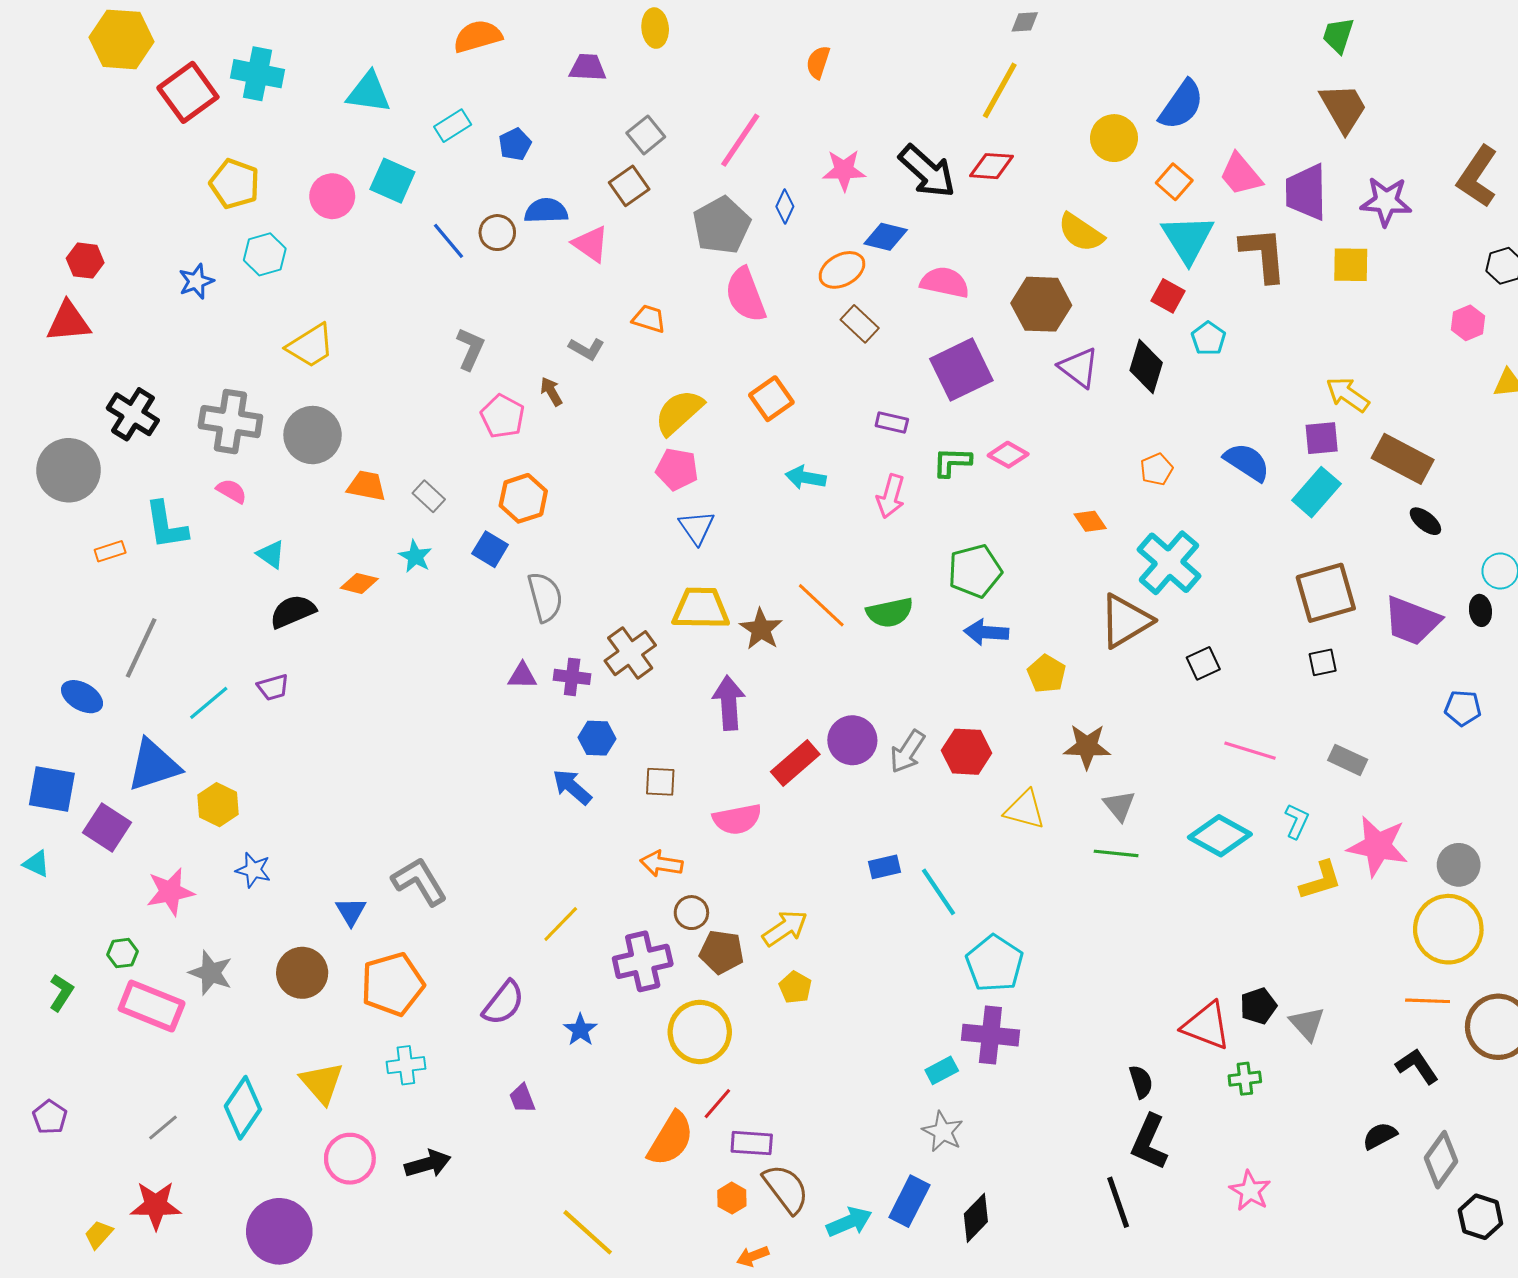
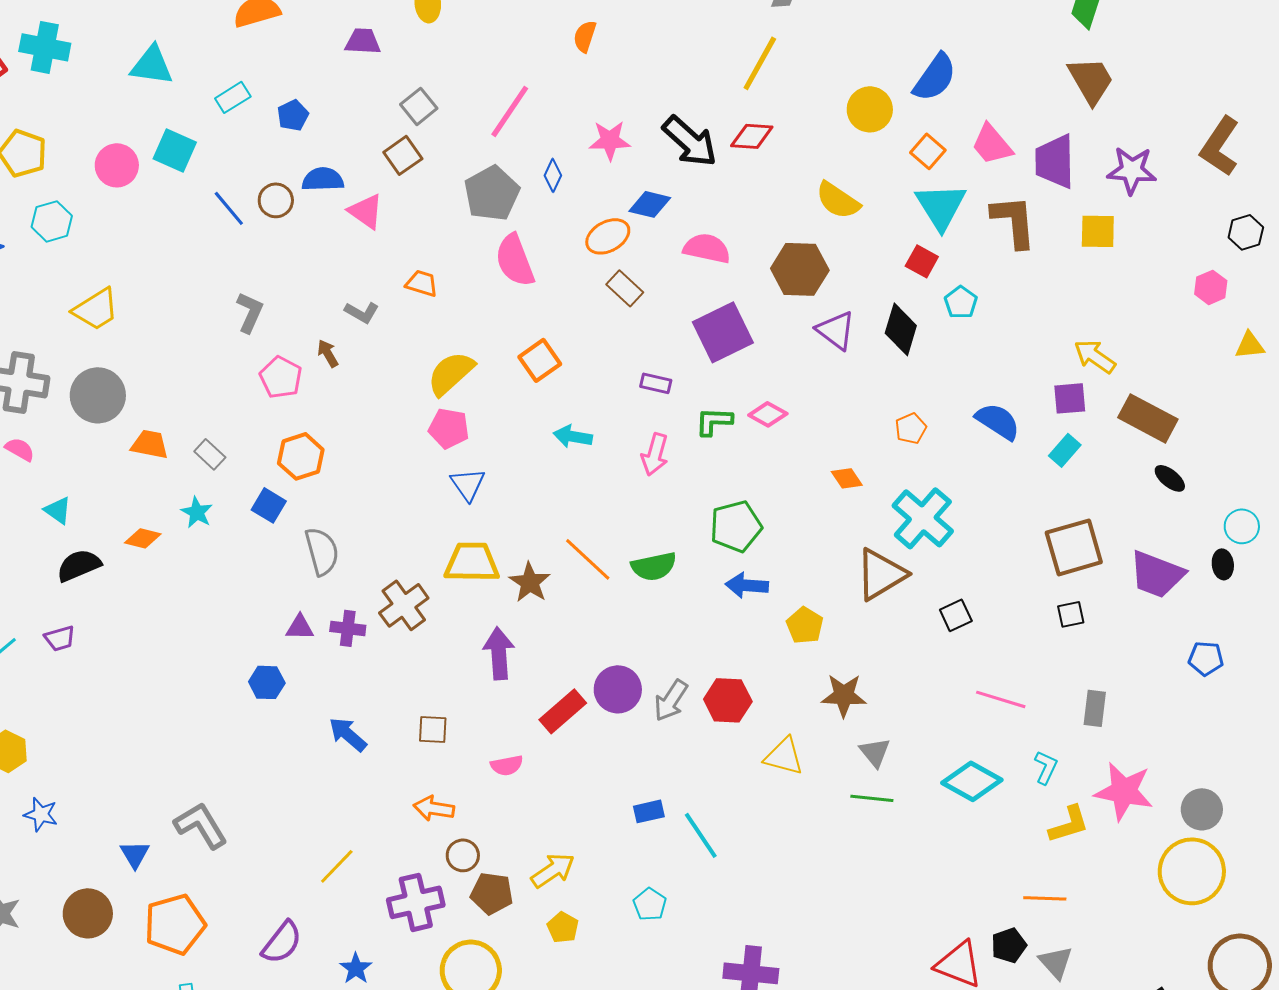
cyan rectangle: (1316, 492) -> (1065, 450), size x0.7
blue hexagon: (597, 738) -> (267, 682), moved
gray rectangle: (1348, 760) -> (1095, 708), turned 72
pink semicircle: (737, 819) -> (507, 765), size x0.7
cyan pentagon: (995, 963) -> (650, 904), moved, size x0.6
orange line: (1428, 1001) -> (1045, 898), moved

